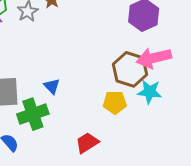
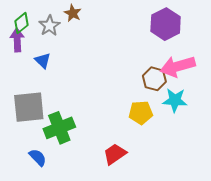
brown hexagon: (130, 69) -> (154, 79), size x0.7
blue triangle: (52, 86) -> (43, 60), moved

